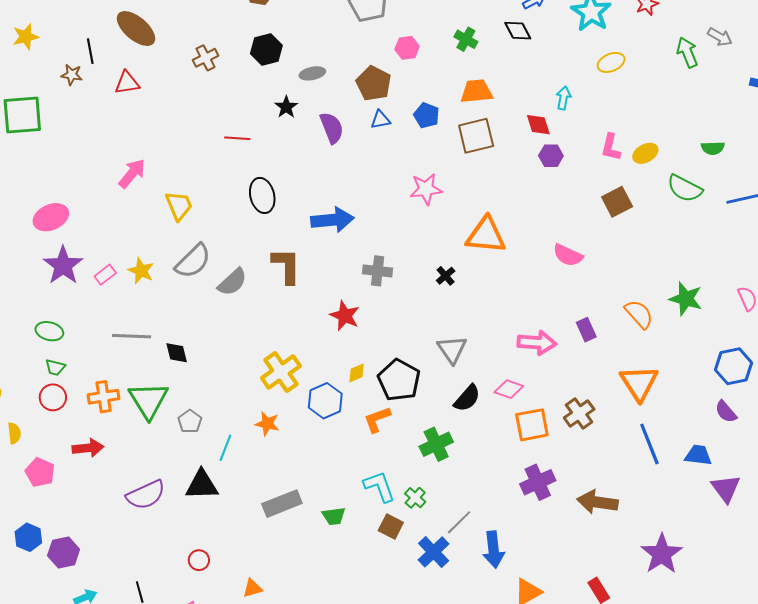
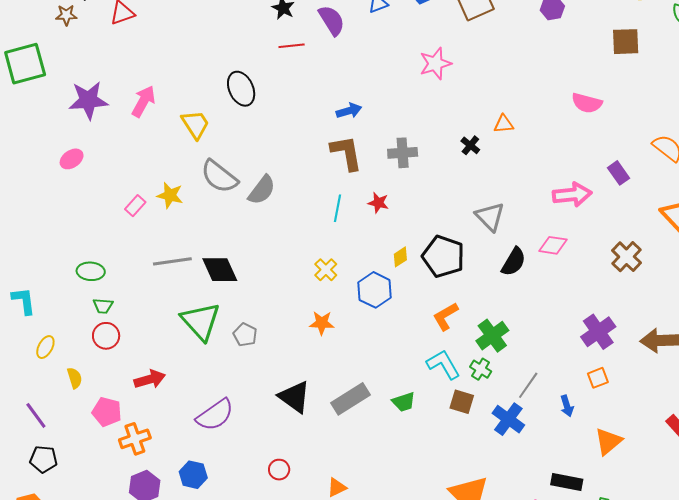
red line: (237, 138) -> (292, 46), moved
black ellipse: (262, 195) -> (241, 89), moved
brown square: (617, 202) -> (626, 42), turned 36
pink ellipse: (51, 217) -> (72, 159), size x0.7
blue arrow: (332, 220) -> (349, 111), size x0.6
orange triangle: (486, 235) -> (504, 124), moved, size x0.5
gray semicircle: (193, 261) -> (219, 177), turned 93
purple star: (63, 265) -> (88, 100), moved, turned -30
brown L-shape: (286, 266) -> (347, 153), moved
red star: (345, 316) -> (378, 203), size x0.7
black diamond: (177, 353) -> (220, 270), size x1.5
yellow cross: (281, 372) -> (326, 270), size x0.6
orange cross: (104, 397) -> (135, 439), moved
orange L-shape: (377, 419) -> (446, 316), moved
orange square: (532, 425) -> (598, 378), moved, size x0.6
green cross: (436, 444) -> (492, 336), moved
cyan line: (225, 448) -> (338, 208), moved
black triangle: (202, 485) -> (294, 397), moved, turned 48
blue hexagon: (28, 537) -> (193, 475), moved
blue arrow: (494, 550) -> (567, 406), size x0.6

